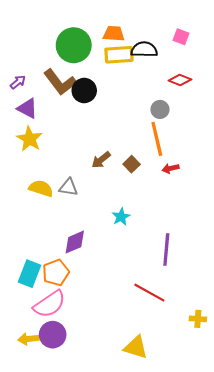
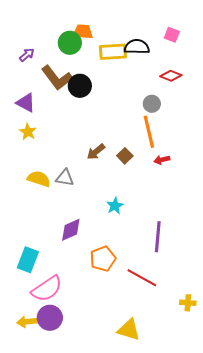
orange trapezoid: (114, 34) -> (83, 32), moved
green circle: (74, 45) -> (70, 43), size x0.7
purple arrow: (18, 82) -> (27, 55), moved
yellow star: (29, 139) -> (28, 132), size x0.7
orange pentagon: (56, 273) -> (103, 259), moved

